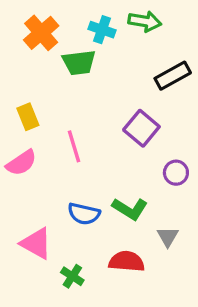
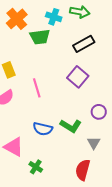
black rectangle: (173, 76) -> (84, 44), moved
purple circle: (176, 173) -> (99, 112), moved
red semicircle: (127, 261) -> (83, 170), moved, turned -80

